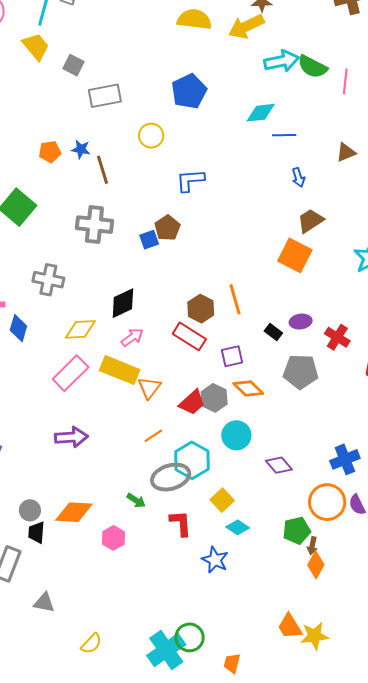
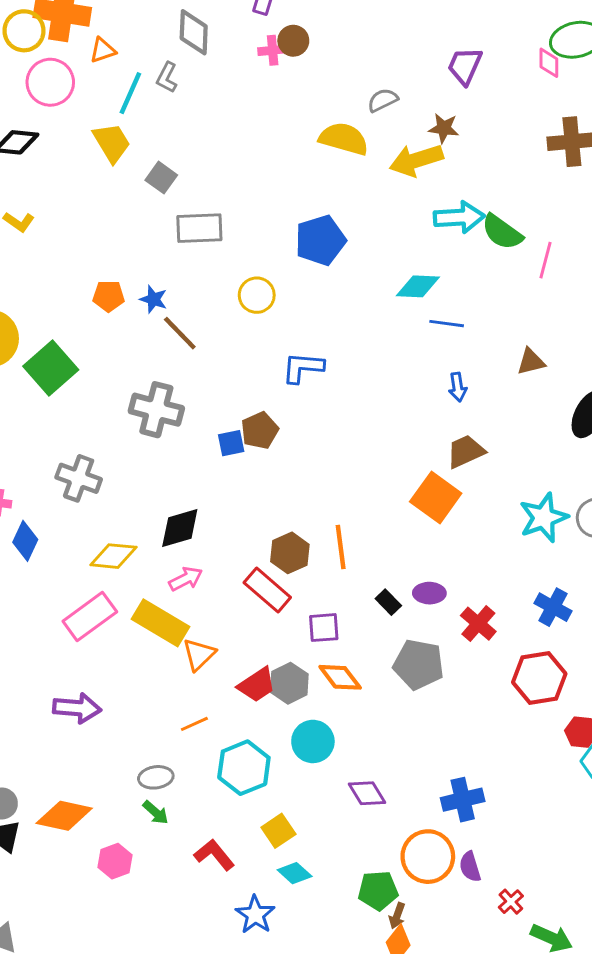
brown line: (102, 170) -> (180, 333), turned -36
gray ellipse: (171, 477) -> (156, 777), moved, size x0.6
red L-shape: (181, 523) -> (214, 855), turned -44

